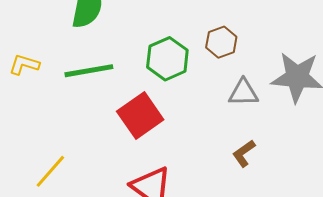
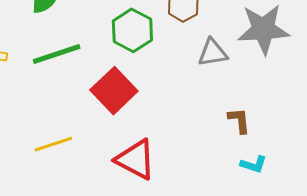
brown L-shape: (244, 153) -> (239, 121), moved, turned 128
yellow line: (50, 171) -> (53, 144), moved, turned 39

